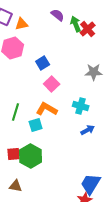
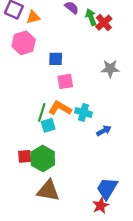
blue square: (43, 63) -> (56, 59), turned 32
pink square: (52, 84) -> (65, 81), turned 35
cyan cross: (81, 106) -> (83, 112), moved
green line: (16, 112) -> (42, 112), moved
brown triangle: (16, 186) -> (48, 191), moved, size x1.6

